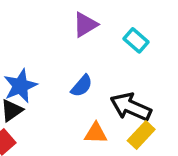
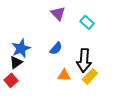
purple triangle: (85, 25) -> (58, 13), turned -42
black arrow: (131, 107) -> (84, 60), turned -110

